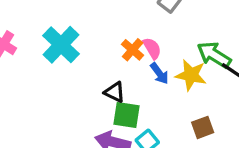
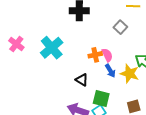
orange cross: (133, 50) -> (95, 55), turned 32
green square: (127, 115) -> (101, 99), moved

